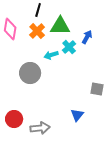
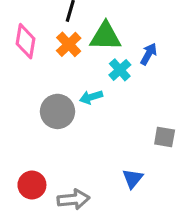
cyan arrow: (51, 55) -> (91, 97), moved

